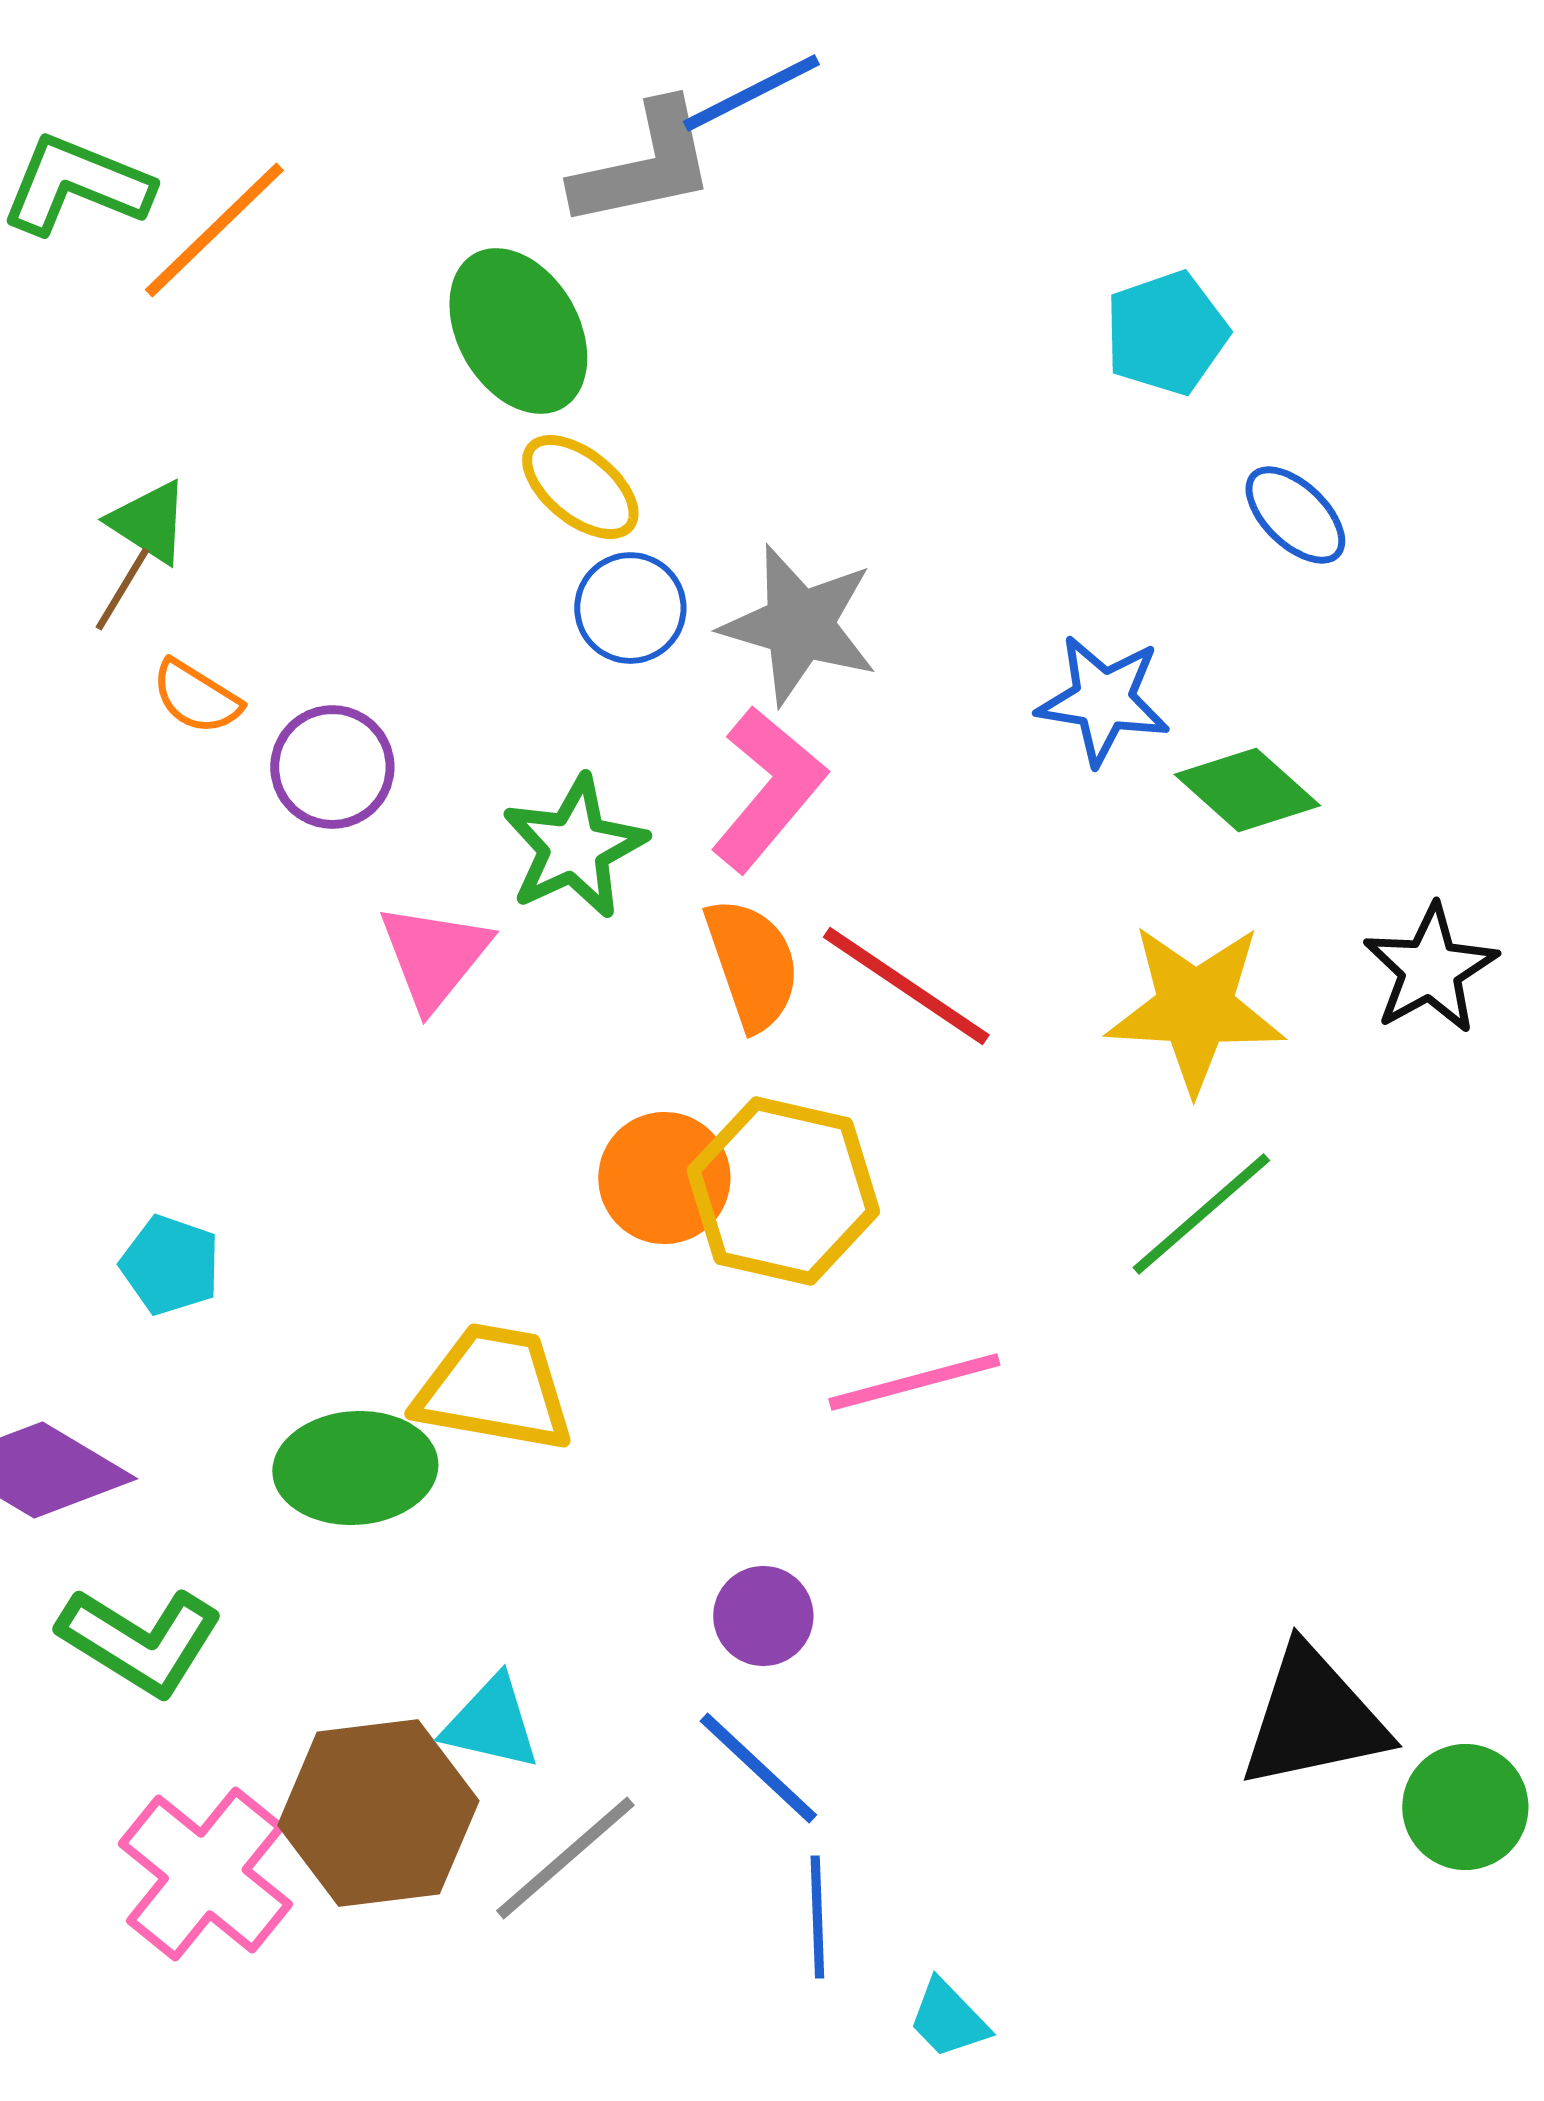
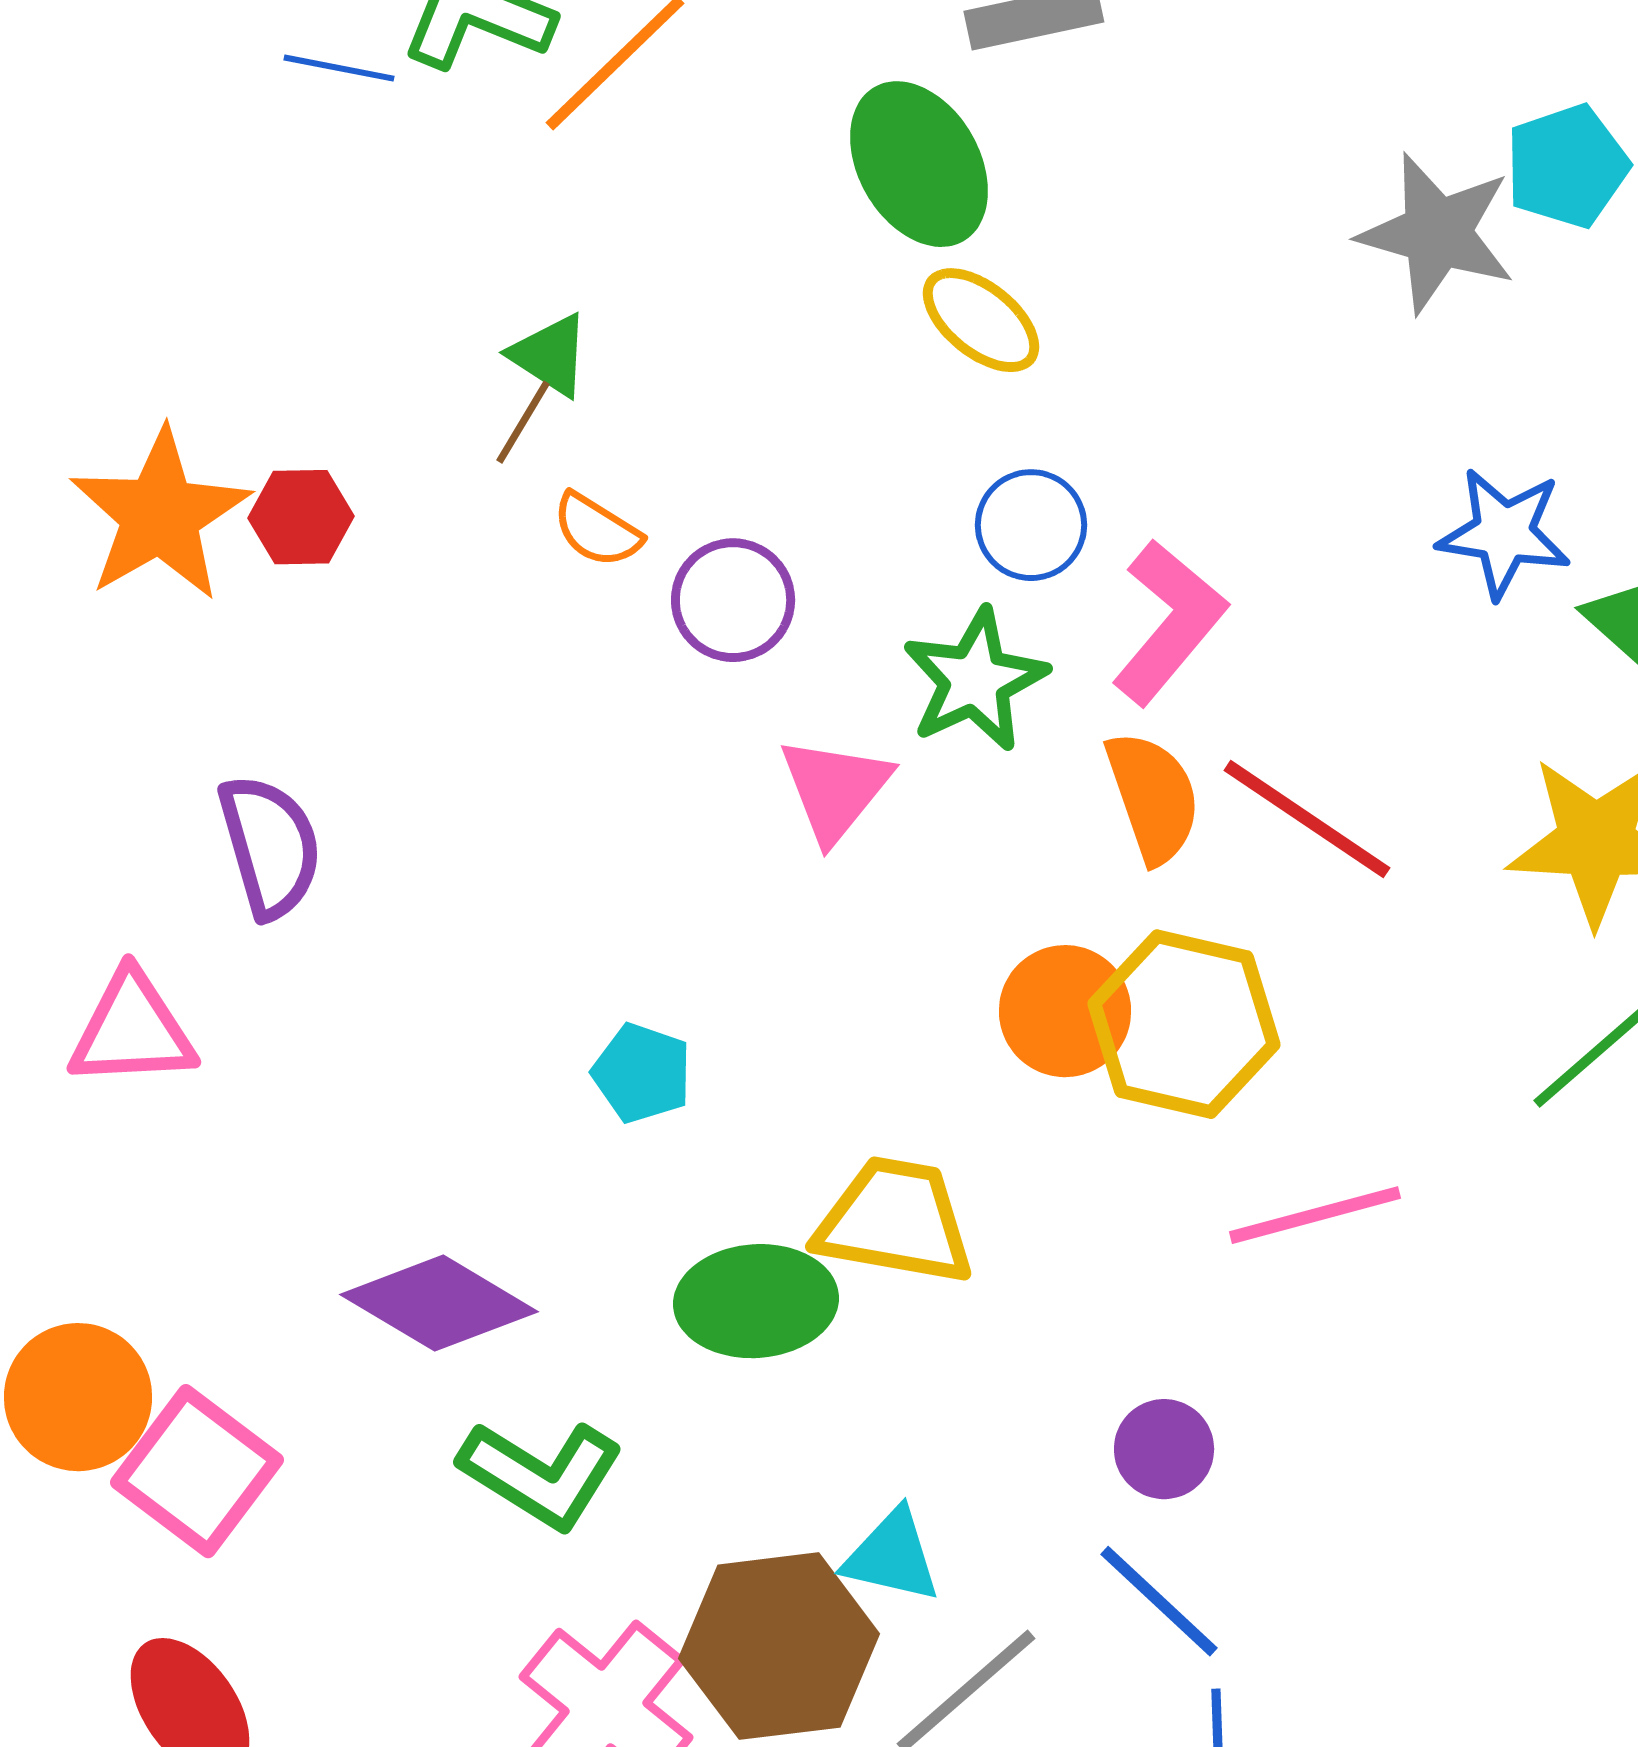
blue circle: (630, 608) -> (1031, 525), moved
gray star: (799, 625) -> (1437, 233), moved
cyan pentagon: (170, 1265) -> (642, 1073), moved

